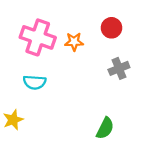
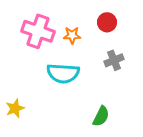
cyan semicircle: (35, 82) -> (63, 73), moved, size x1.5

